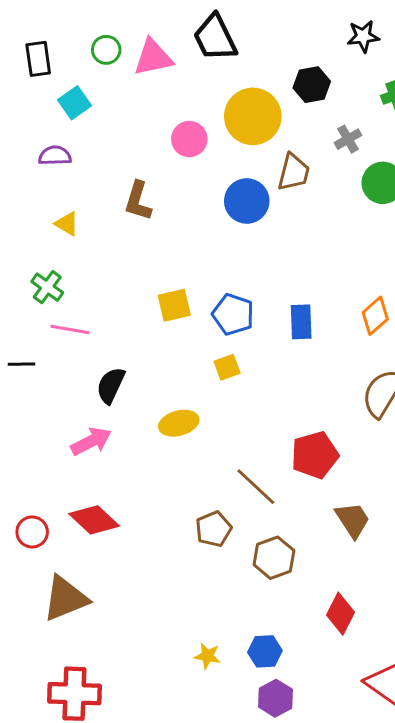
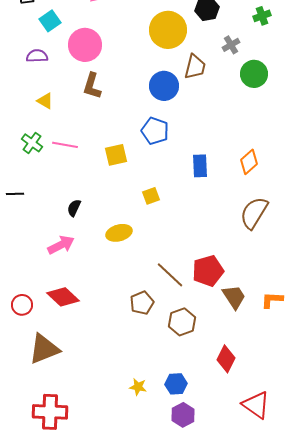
pink circle: (189, 139) -> (85, 45), moved, size x1.4
blue pentagon: (233, 314) -> (155, 131), moved
pink line: (70, 329) -> (65, 145), moved
black semicircle: (111, 385) -> (74, 208), size x0.7
red pentagon: (315, 455) -> (208, 271), moved

